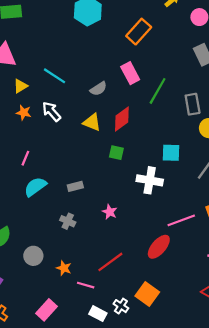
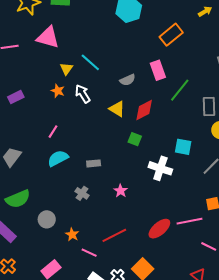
yellow triangle: (20, 86) -> (66, 69), moved, turned -32
pink line: (181, 220) -> (189, 221), moved

